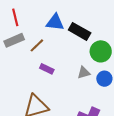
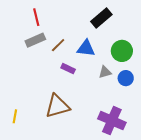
blue triangle: (55, 22) -> (86, 48), moved
black rectangle: (80, 31) -> (101, 18), moved, turned -70

